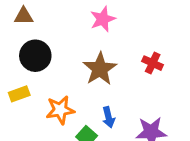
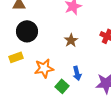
brown star: (100, 69) -> (71, 40), size x0.6

